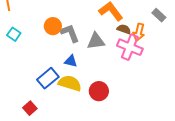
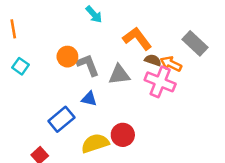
gray rectangle: (159, 15) -> (195, 43), size x1.5
orange arrow: (139, 32) -> (171, 64), turned 102
yellow semicircle: (70, 83) -> (95, 143), moved, turned -35

